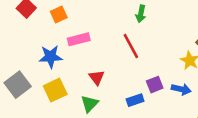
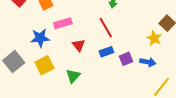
red triangle: (97, 77) -> (79, 45), moved
blue rectangle: (135, 100) -> (106, 52), moved

